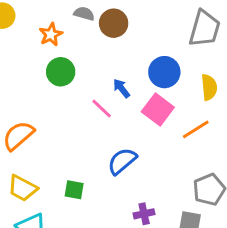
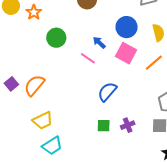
orange star: (51, 34) -> (34, 12), moved
yellow trapezoid: (23, 188) -> (43, 120), turned -45
green square: (74, 190) -> (104, 126), moved

